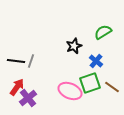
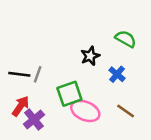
green semicircle: (103, 32) -> (126, 39), turned 60
green square: (90, 83) -> (69, 94), moved
brown line: (112, 87) -> (126, 111), moved

